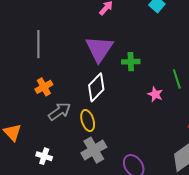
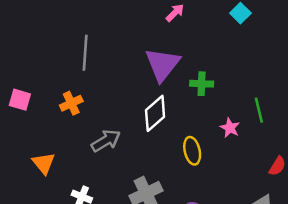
orange cross: (44, 87) -> (71, 103), moved
yellow ellipse: (88, 120) -> (192, 151), moved

